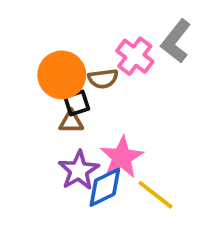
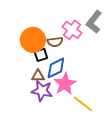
brown triangle: (71, 122) -> (38, 76), moved
purple star: (79, 170) -> (42, 91), turned -30
blue diamond: (105, 187) -> (56, 68), moved

